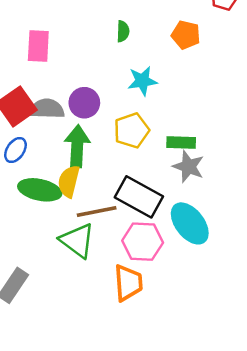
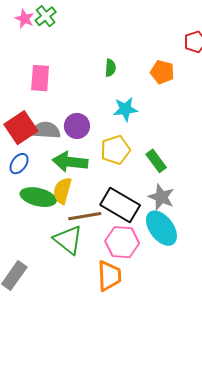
green rectangle: (181, 142) -> (156, 161), turned 50
green arrow: (77, 146) -> (70, 162), turned -88
gray star: (188, 167) -> (161, 197), moved

